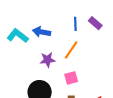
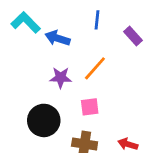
blue line: (75, 24) -> (97, 20), moved
cyan L-shape: (18, 36) -> (26, 22), moved

